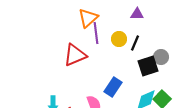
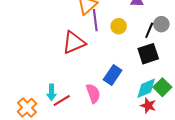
black line: (135, 43) -> (149, 30), moved
gray circle: (161, 57) -> (161, 24), moved

